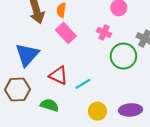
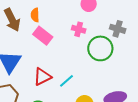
red triangle: (58, 76) -> (42, 77), turned -42

